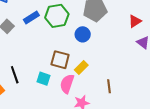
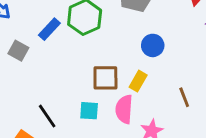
blue circle: (83, 34) -> (153, 45), moved

